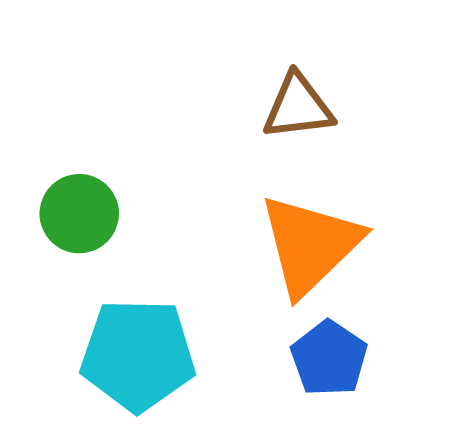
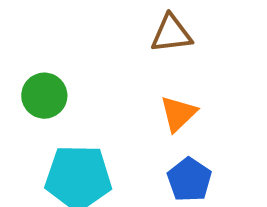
orange triangle: (310, 245) -> (178, 114), size x0.6

